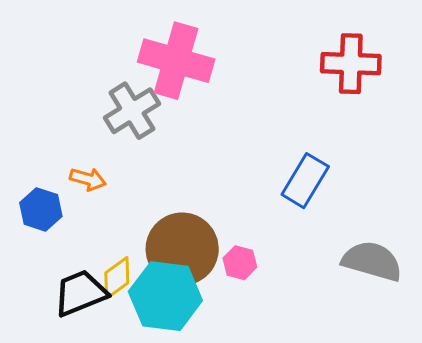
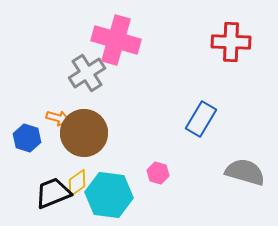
brown circle: (182, 249) -> (84, 133), moved

